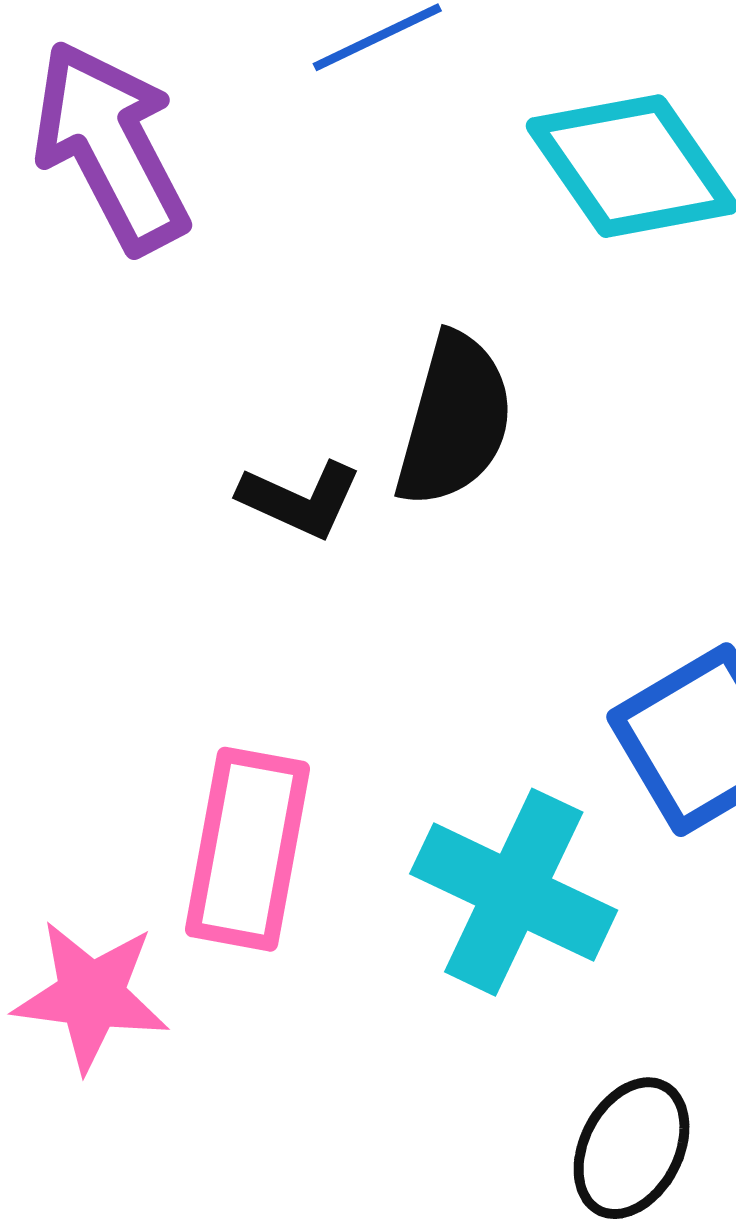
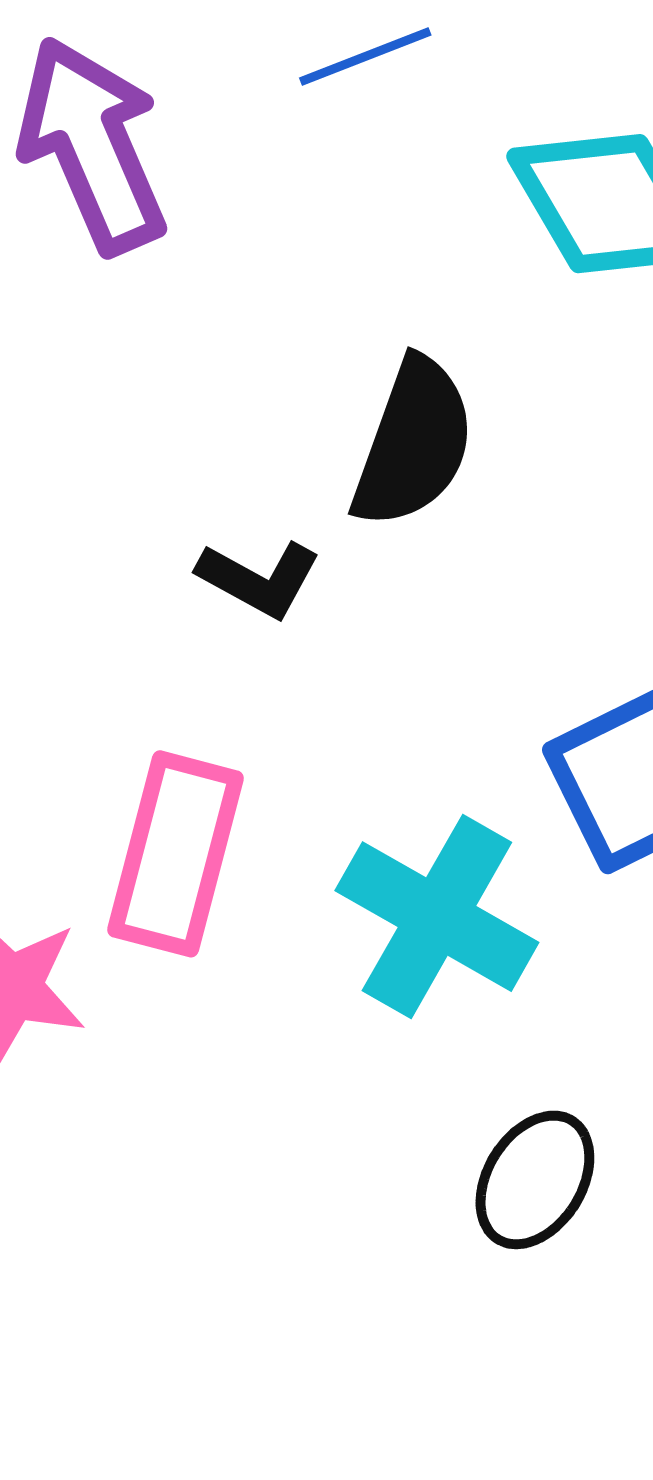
black L-shape: (300, 499) -> (259, 579), moved

